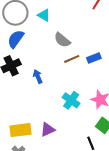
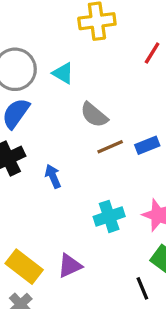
cyan cross: (71, 100) -> (109, 216), turned 36
yellow rectangle: (20, 130) -> (24, 267), turned 45

